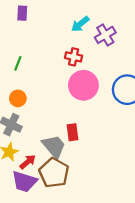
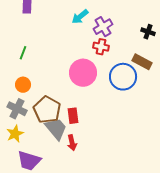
red cross: (74, 57) -> (101, 47), moved
red arrow: (28, 162) -> (72, 143), moved, turned 119
brown pentagon: (54, 173) -> (47, 110), moved

